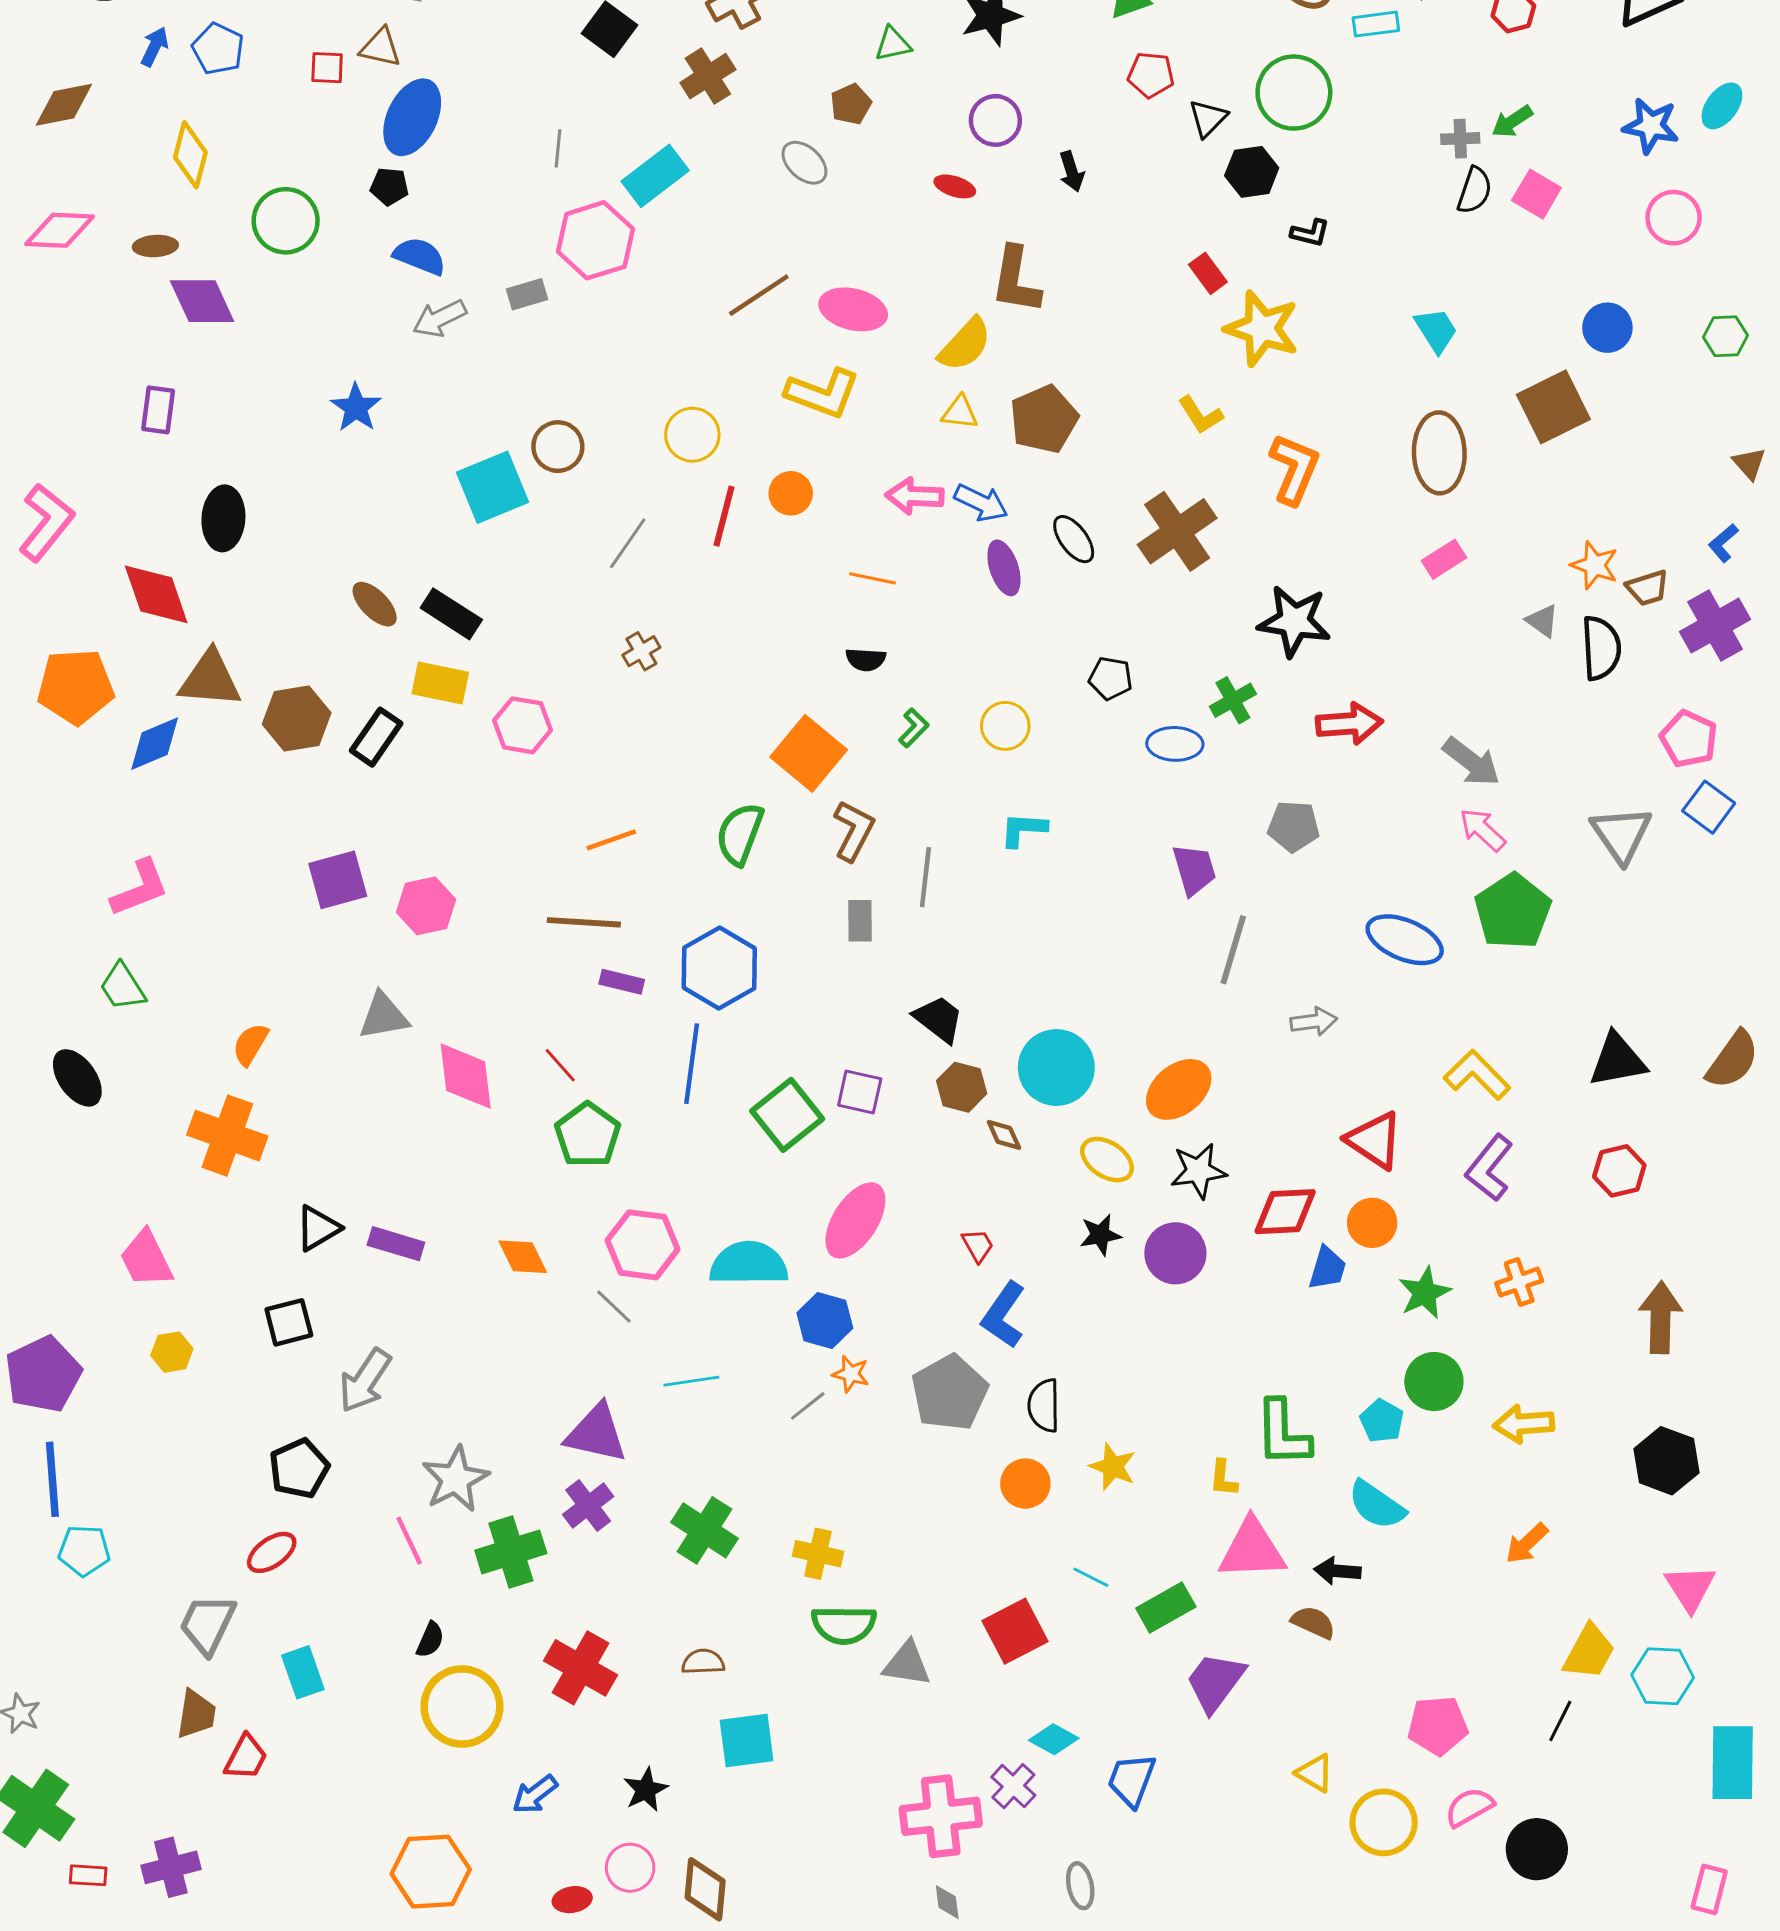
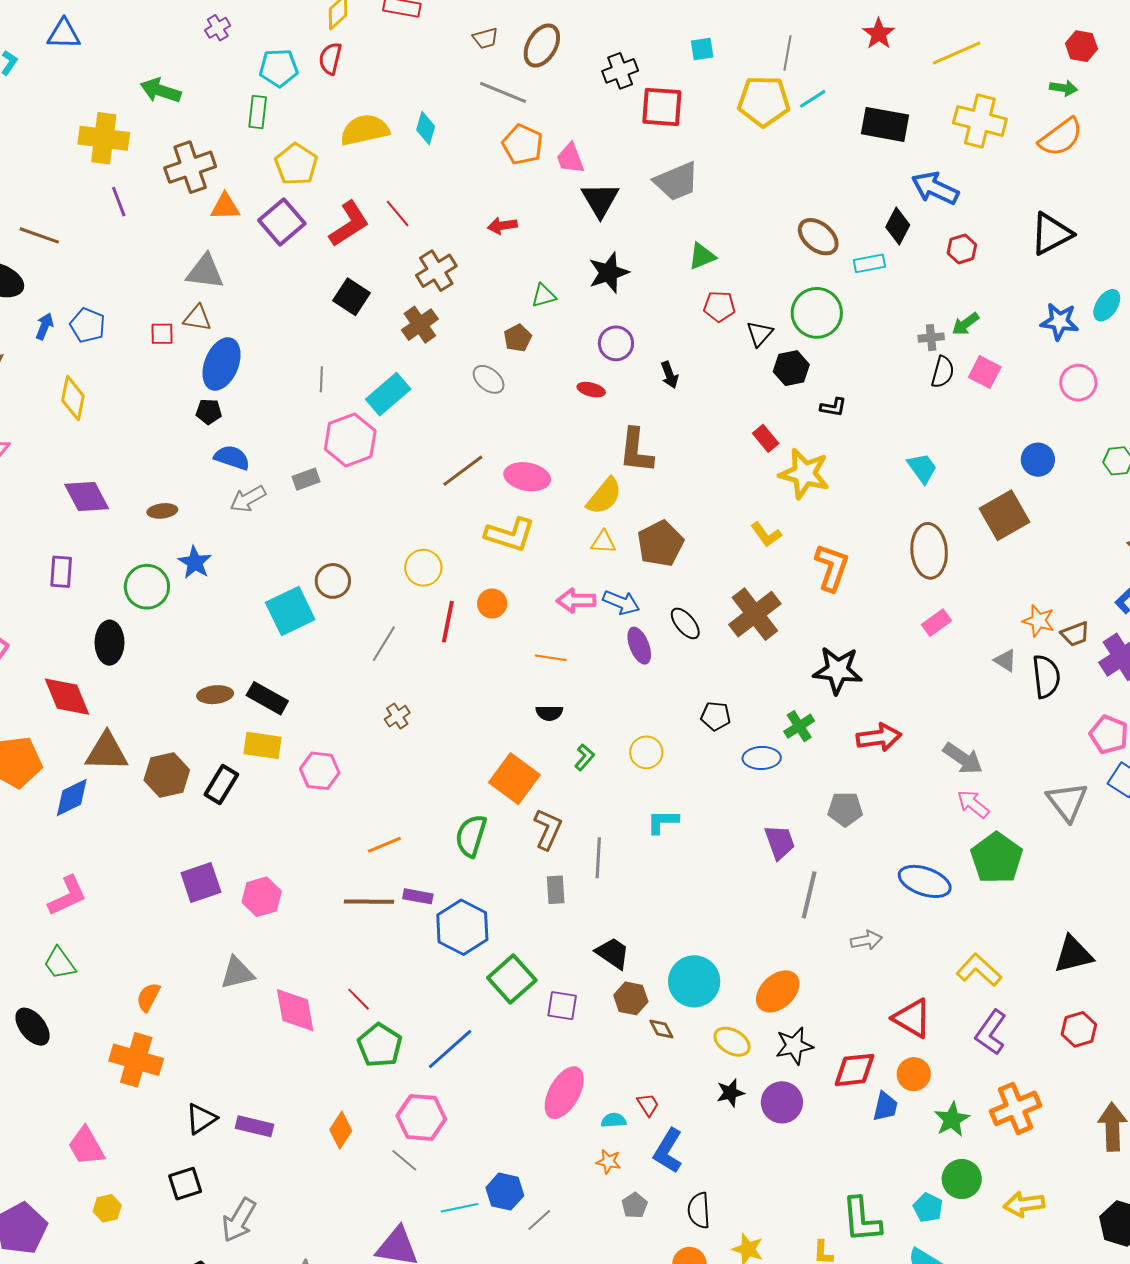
green circle: (286, 221) -> (147, 587), moved
brown ellipse: (155, 246) -> (162, 511), moved
brown ellipse: (375, 604) -> (215, 695), turned -48
purple rectangle: (622, 982) -> (418, 896), moved
blue line: (692, 1064) -> (450, 1049), moved, turned 44
green square: (787, 1115) -> (512, 979), moved
orange diamond: (523, 1257) -> (341, 1130), turned 63
cyan semicircle: (749, 1264) -> (614, 1120), moved, size x0.5
orange cross: (1519, 1282) -> (1015, 1108), size x1.6
blue hexagon: (825, 1321) -> (505, 1192), moved
orange star: (851, 1374) -> (609, 1162), moved
gray pentagon: (950, 1393) -> (635, 1205), size x0.5

